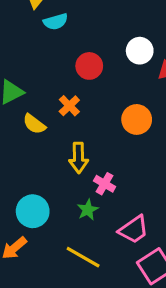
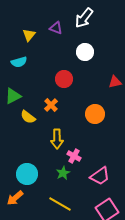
cyan semicircle: (56, 22) -> (19, 62), moved
white circle: (140, 51) -> (85, 52), moved
pink trapezoid: (134, 230) -> (100, 176), moved

